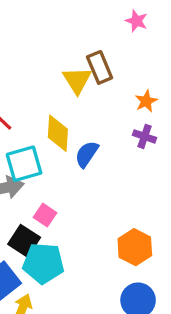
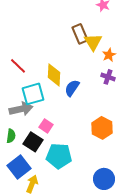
yellow triangle: (77, 80) -> (93, 42), moved
orange hexagon: (135, 247) -> (102, 128), moved
cyan pentagon: (43, 263) -> (59, 156), moved

